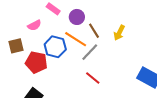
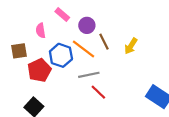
pink semicircle: (34, 25) -> (41, 31), turned 104
gray line: (90, 52) -> (89, 75), moved, turned 30
red pentagon: (36, 62) -> (39, 70), turned 30

